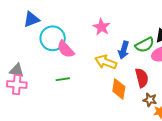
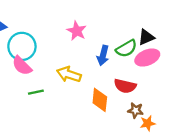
pink semicircle: (66, 49) -> (22, 66), moved
yellow arrow: (106, 62) -> (69, 74), moved
red semicircle: (142, 78) -> (125, 86), turned 120

